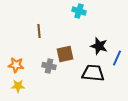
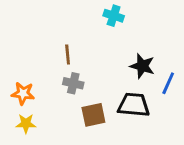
brown line: (39, 31) -> (68, 55), moved
brown square: (65, 54) -> (93, 115), moved
gray cross: (49, 66) -> (73, 83), moved

